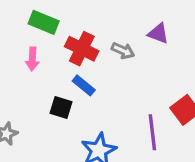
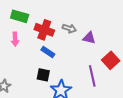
purple triangle: (158, 34) -> (89, 38), moved
black square: (61, 107) -> (43, 75), moved

